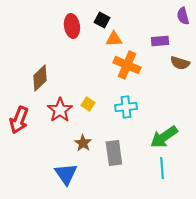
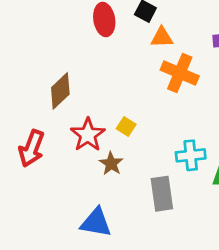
cyan cross: (126, 107) -> (191, 155), moved
brown star: (83, 143) -> (111, 164), moved
blue triangle: (66, 174) -> (96, 223), turned -45

